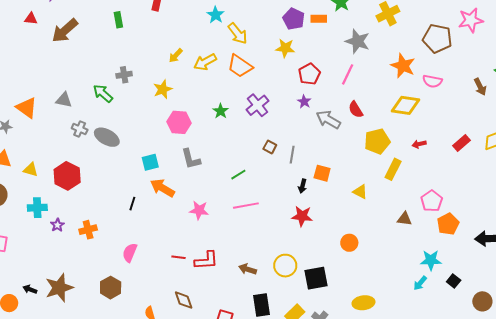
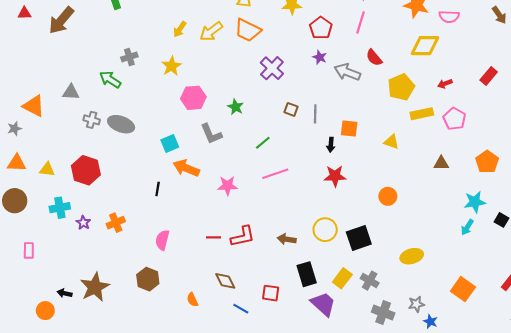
green star: (221, 111) -> (236, 107), moved
yellow rectangle: (393, 169) -> (422, 114), turned 60
pink pentagon: (432, 201) -> (454, 119), moved

